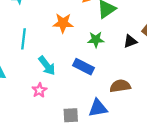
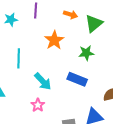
orange star: (63, 23) -> (54, 40), turned -30

